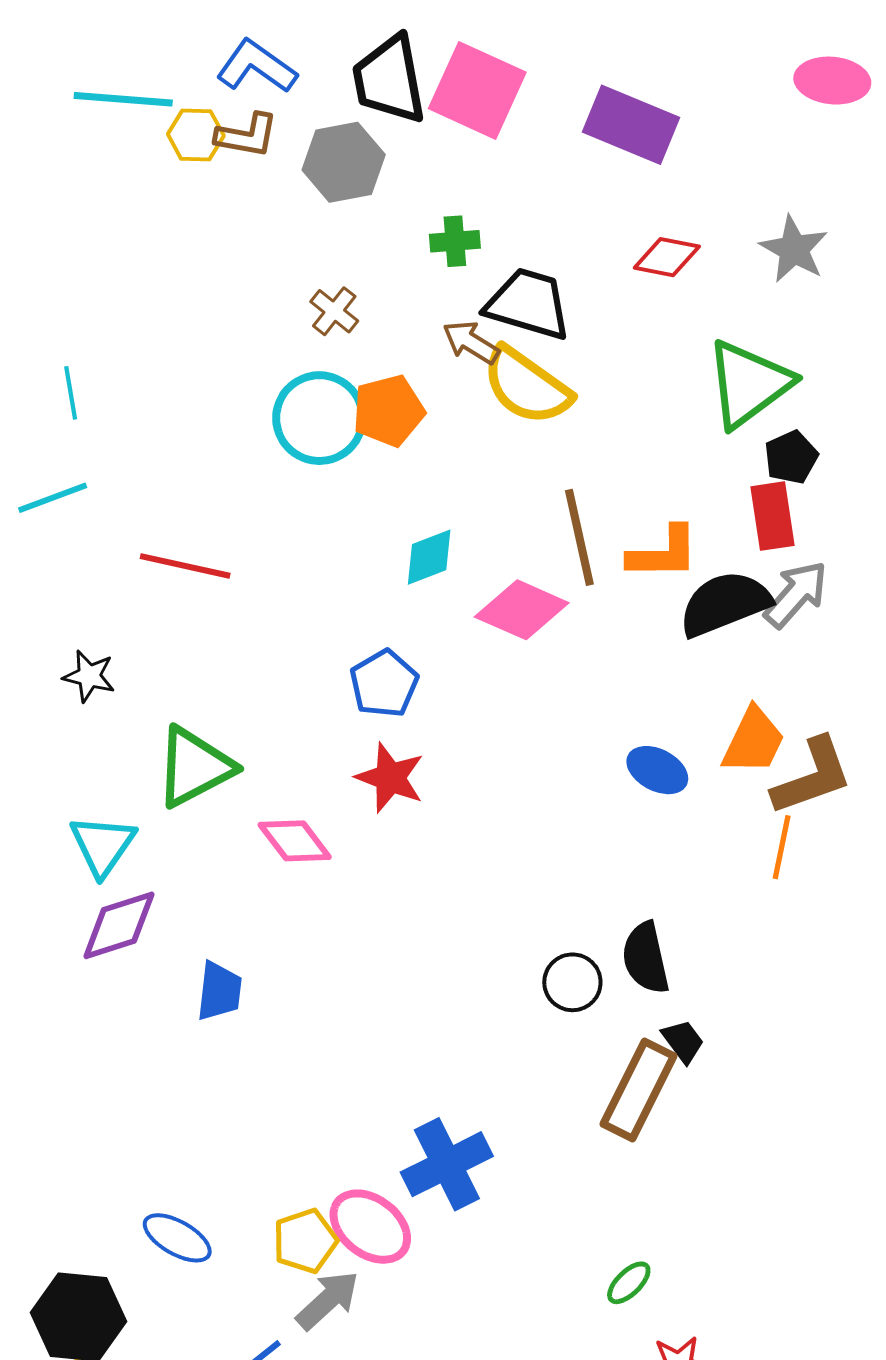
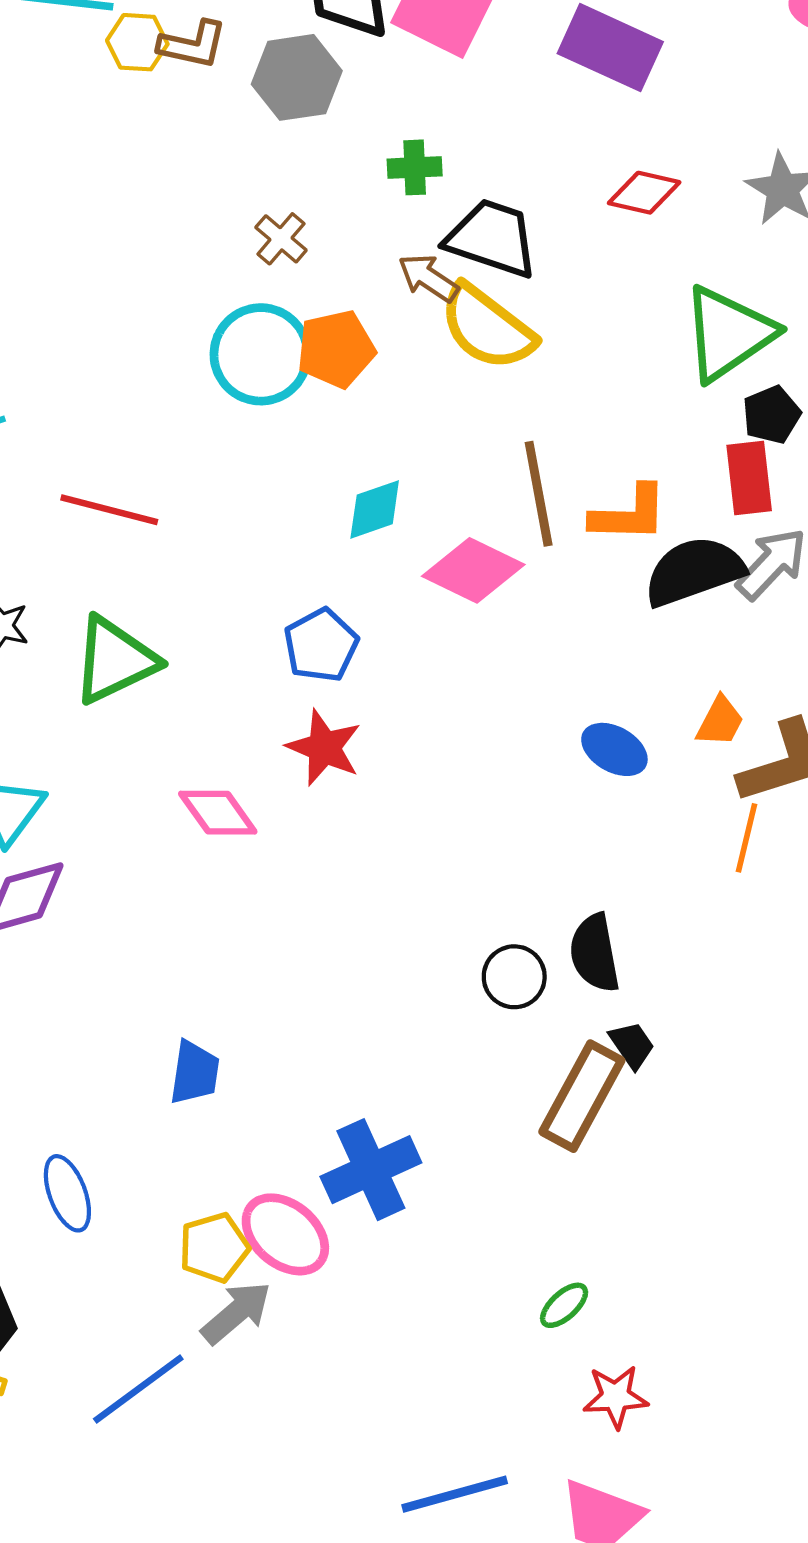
orange trapezoid: (754, 741) -> (720, 721), size x0.7
green triangle: (194, 767) -> (115, 660), moved
blue trapezoid: (219, 991) -> (195, 1073), moved
blue ellipse: (177, 1238) -> (67, 1193), moved, turned 38

